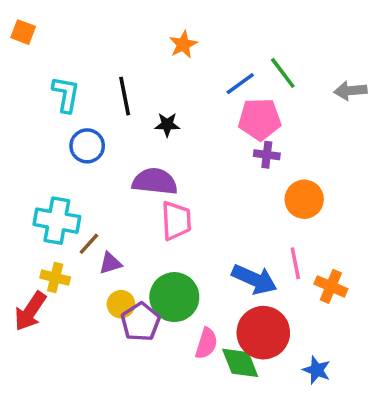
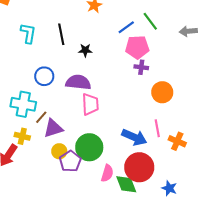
blue circle: (87, 146) -> (44, 76), moved
purple triangle: (110, 263) -> (53, 128), size x1.5

